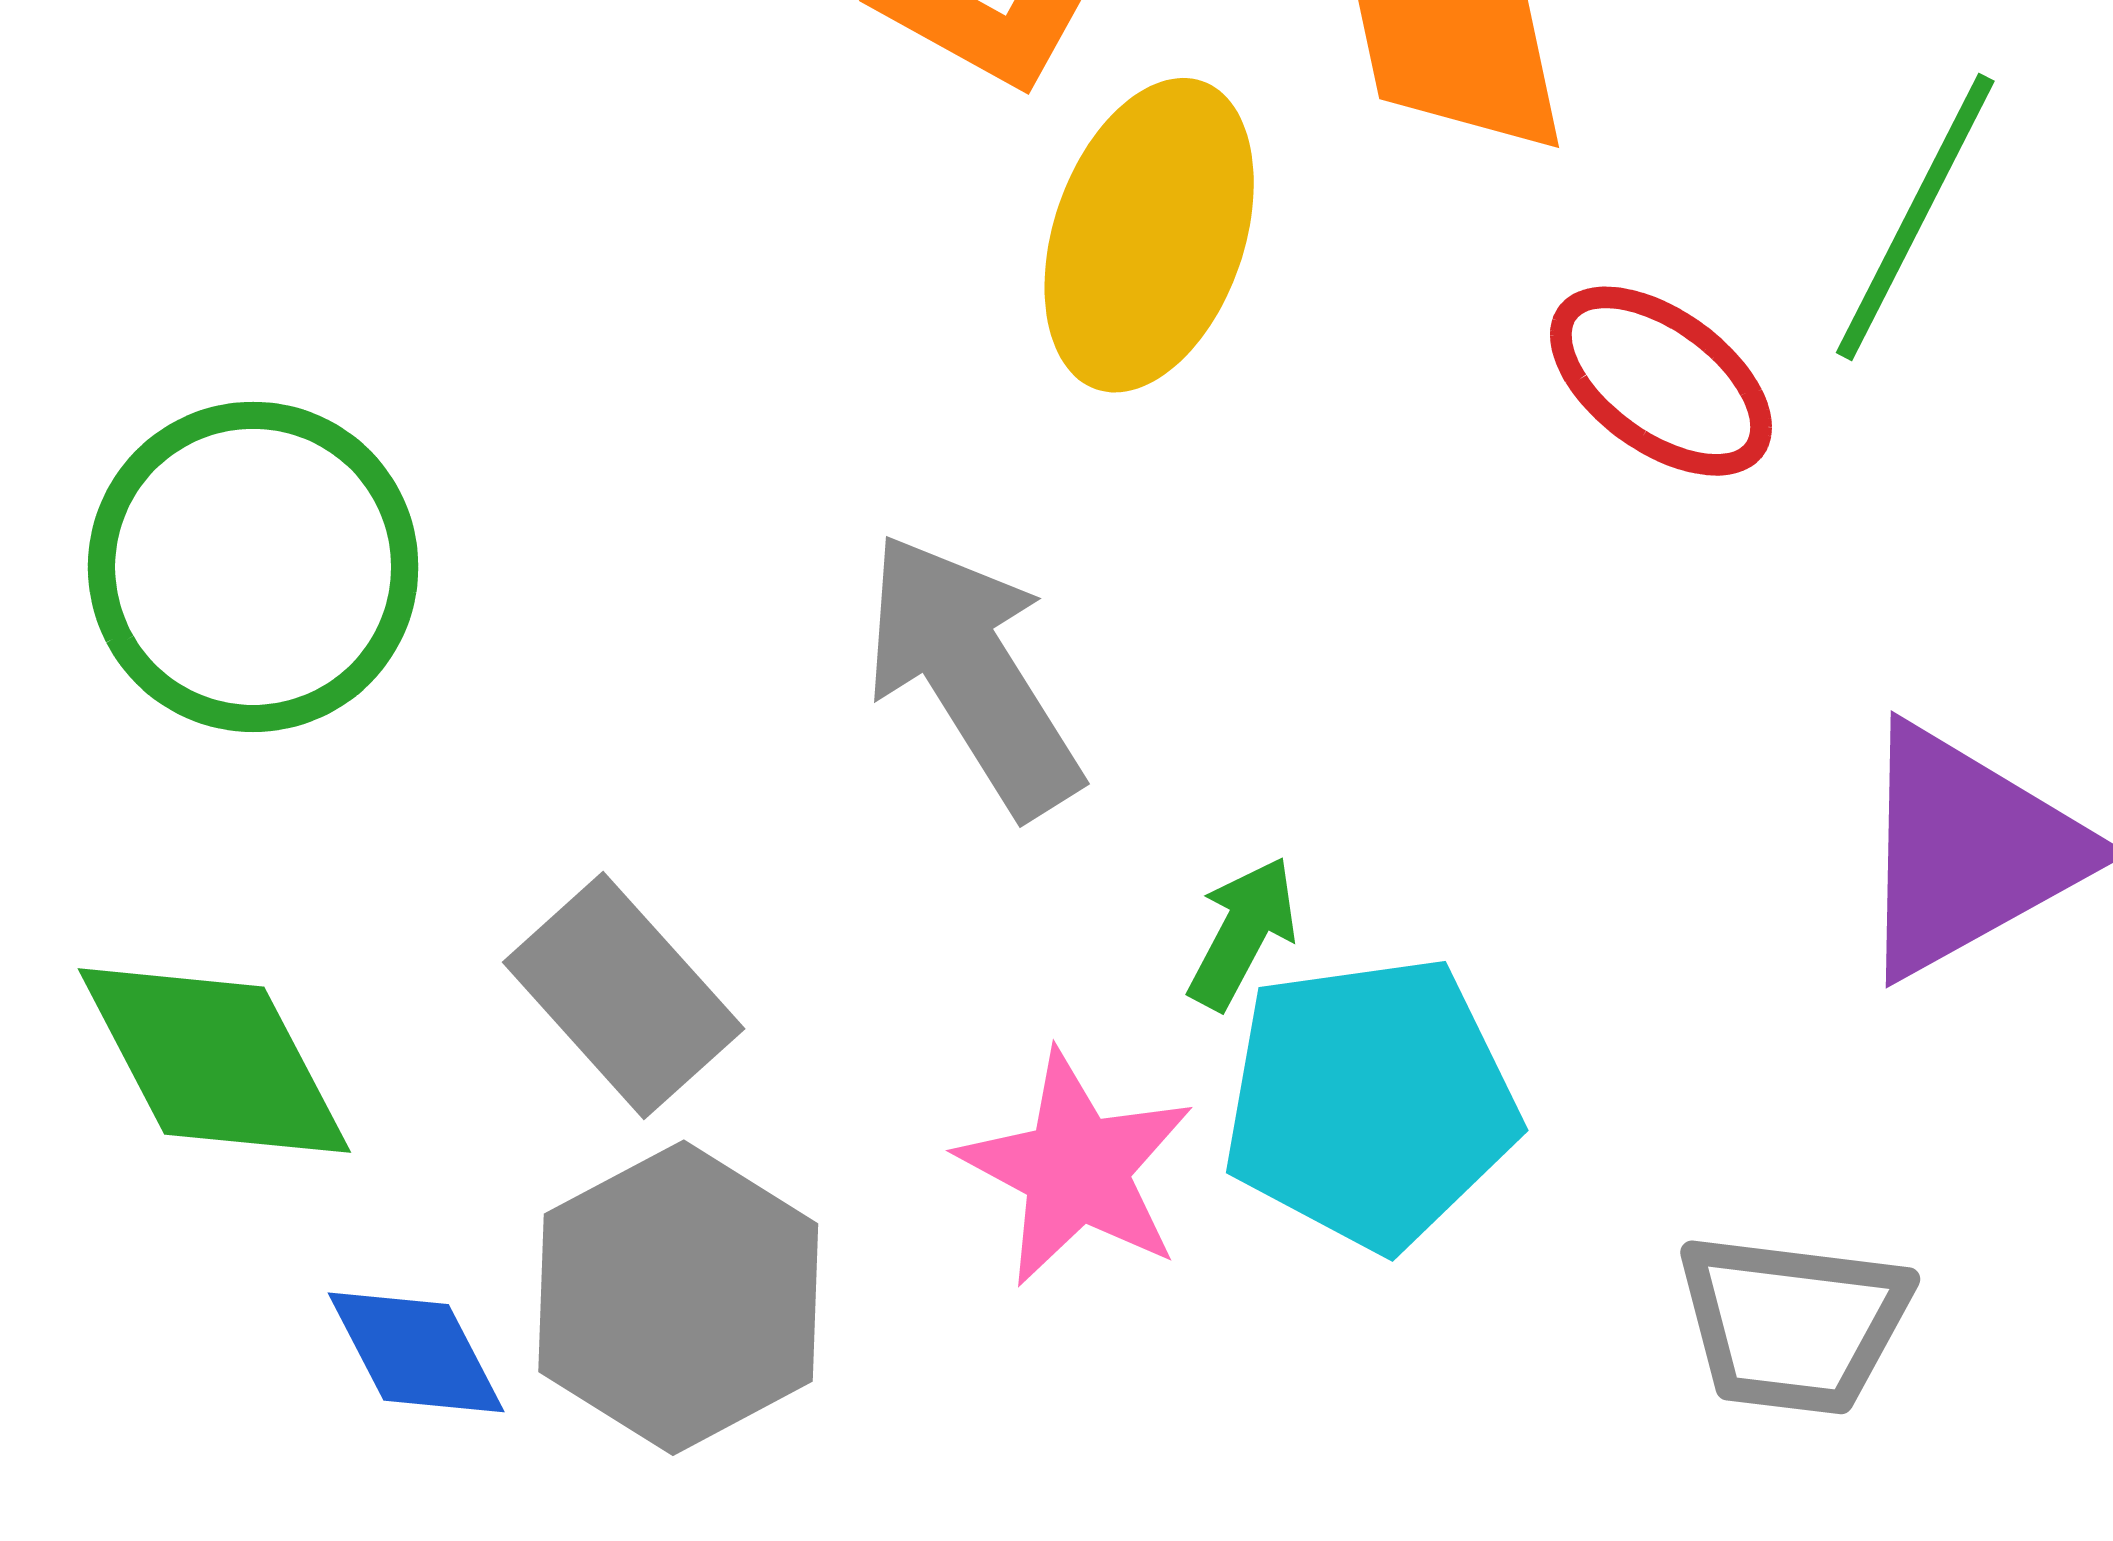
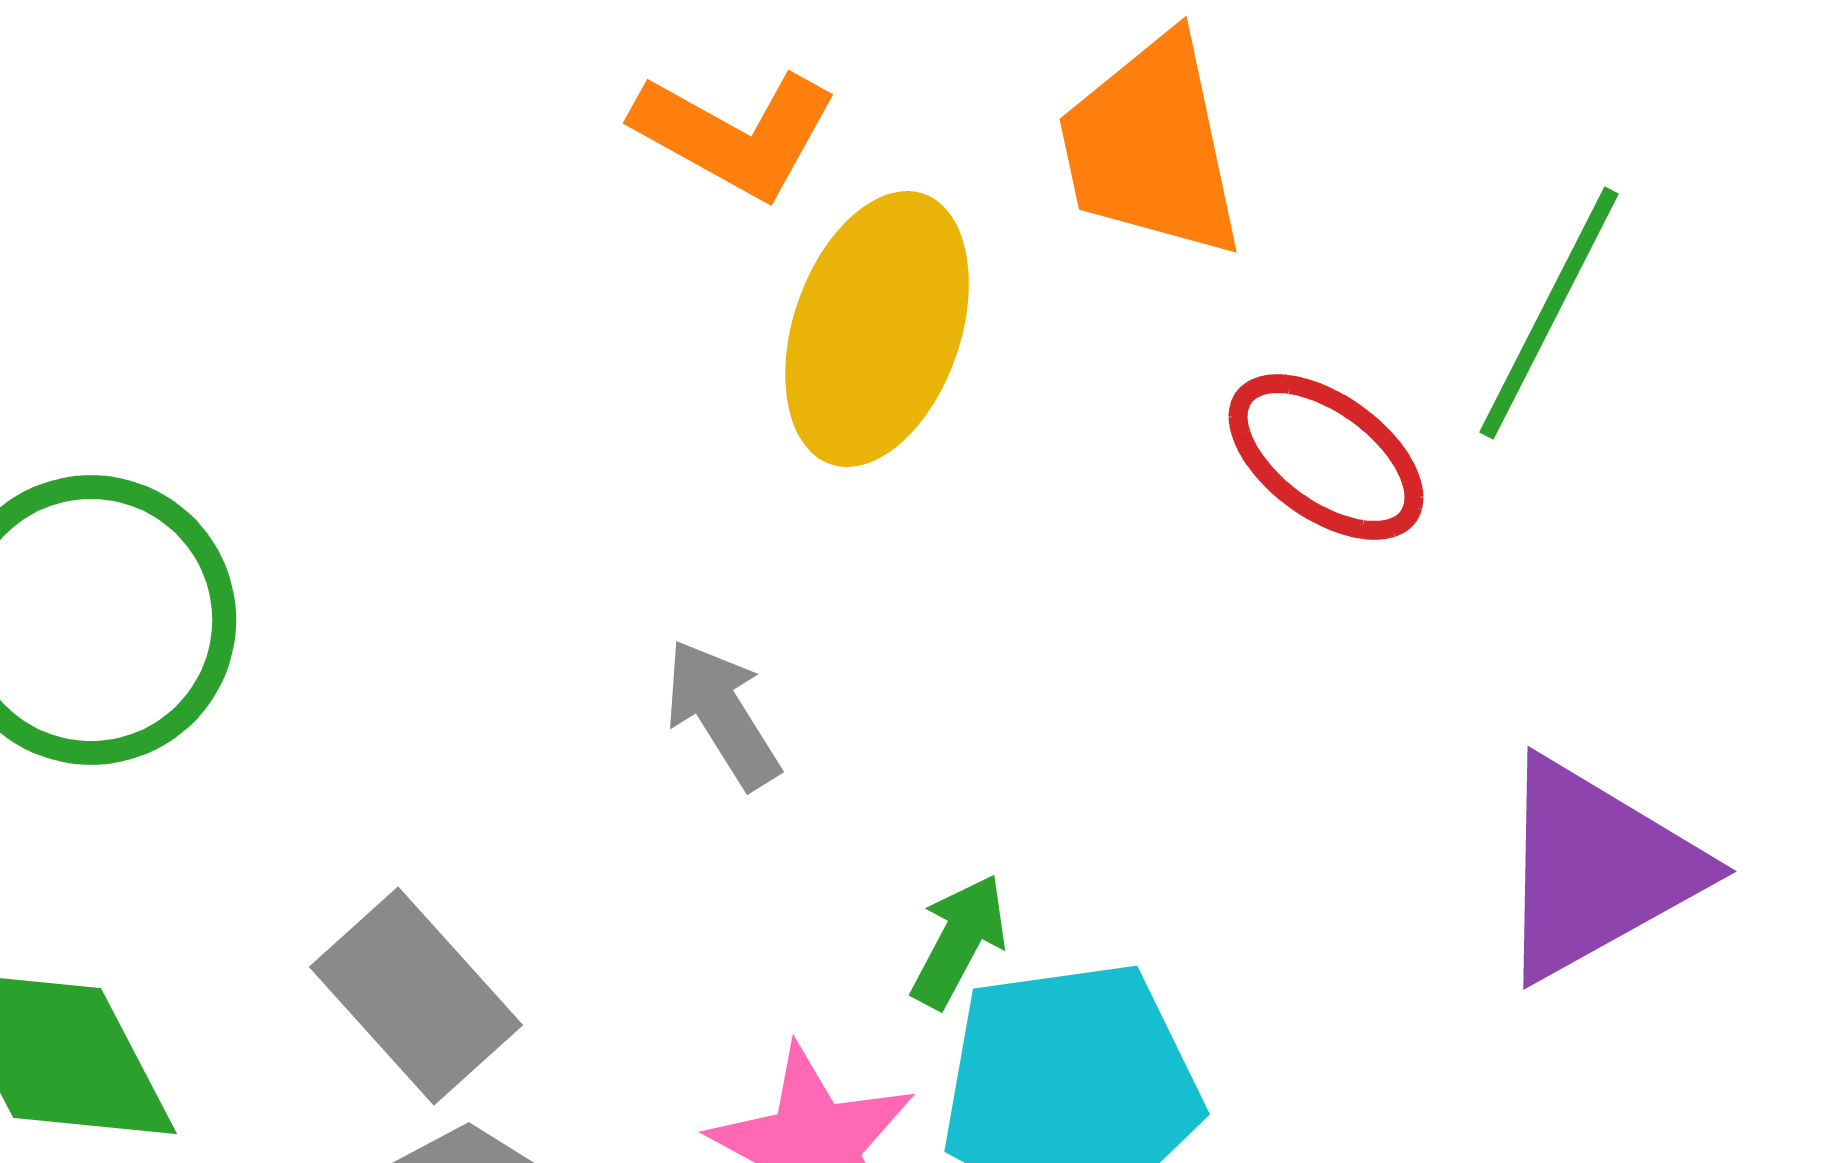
gray arrow: (972, 674) -> (722, 714), size x0.6

